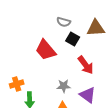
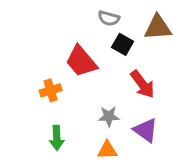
orange cross: (17, 84) -> (51, 90), moved

